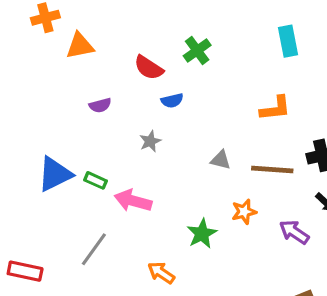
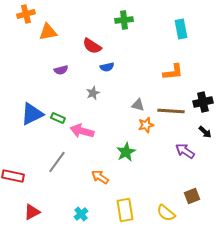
green cross: (197, 51) -> (124, 20), moved, turned 30
orange star: (244, 212) -> (146, 125), moved

